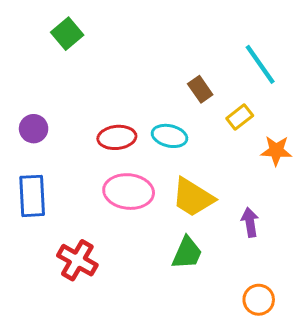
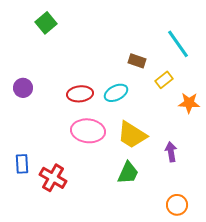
brown rectangle: (200, 89) -> (137, 61), turned -36
cyan ellipse: (170, 136) -> (116, 93), turned -40
blue rectangle: (32, 196) -> (22, 164), moved, size x0.7

